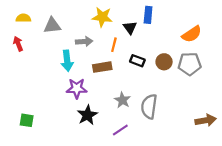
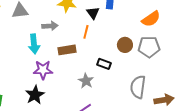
orange line: (114, 45) -> (86, 32), moved
black rectangle: (137, 61) -> (104, 64), moved
gray semicircle: (149, 107) -> (138, 87), moved
black star: (87, 115) -> (35, 95), moved

